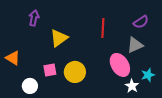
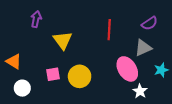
yellow triangle: (59, 38) -> (63, 40), turned -30
cyan star: (148, 75) -> (161, 70), moved
white circle: (30, 86) -> (22, 88), moved

